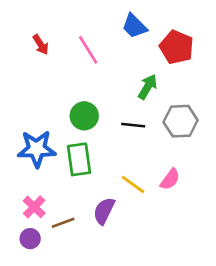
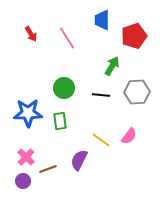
blue trapezoid: (134, 26) -> (102, 20), turned 45
red pentagon: (177, 47) -> (134, 36), turned 30
green rectangle: (79, 159) -> (60, 121), size x0.7

